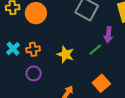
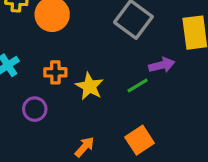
purple arrow: (108, 35) -> (162, 65), turned -119
orange cross: (33, 49) -> (55, 72), moved

